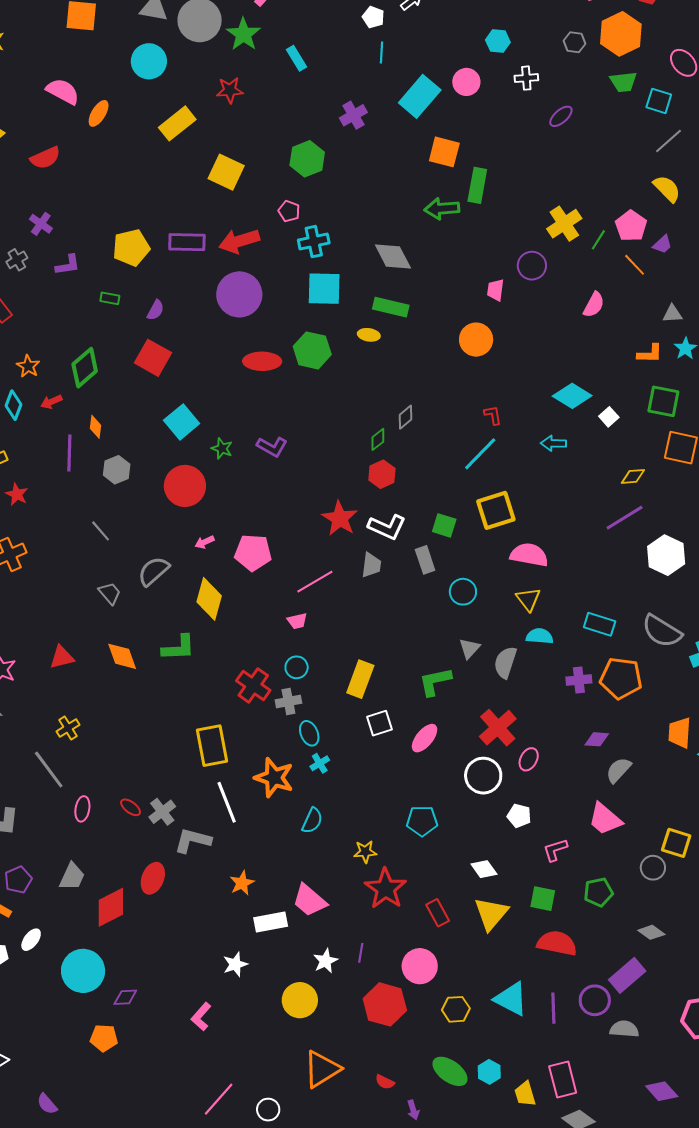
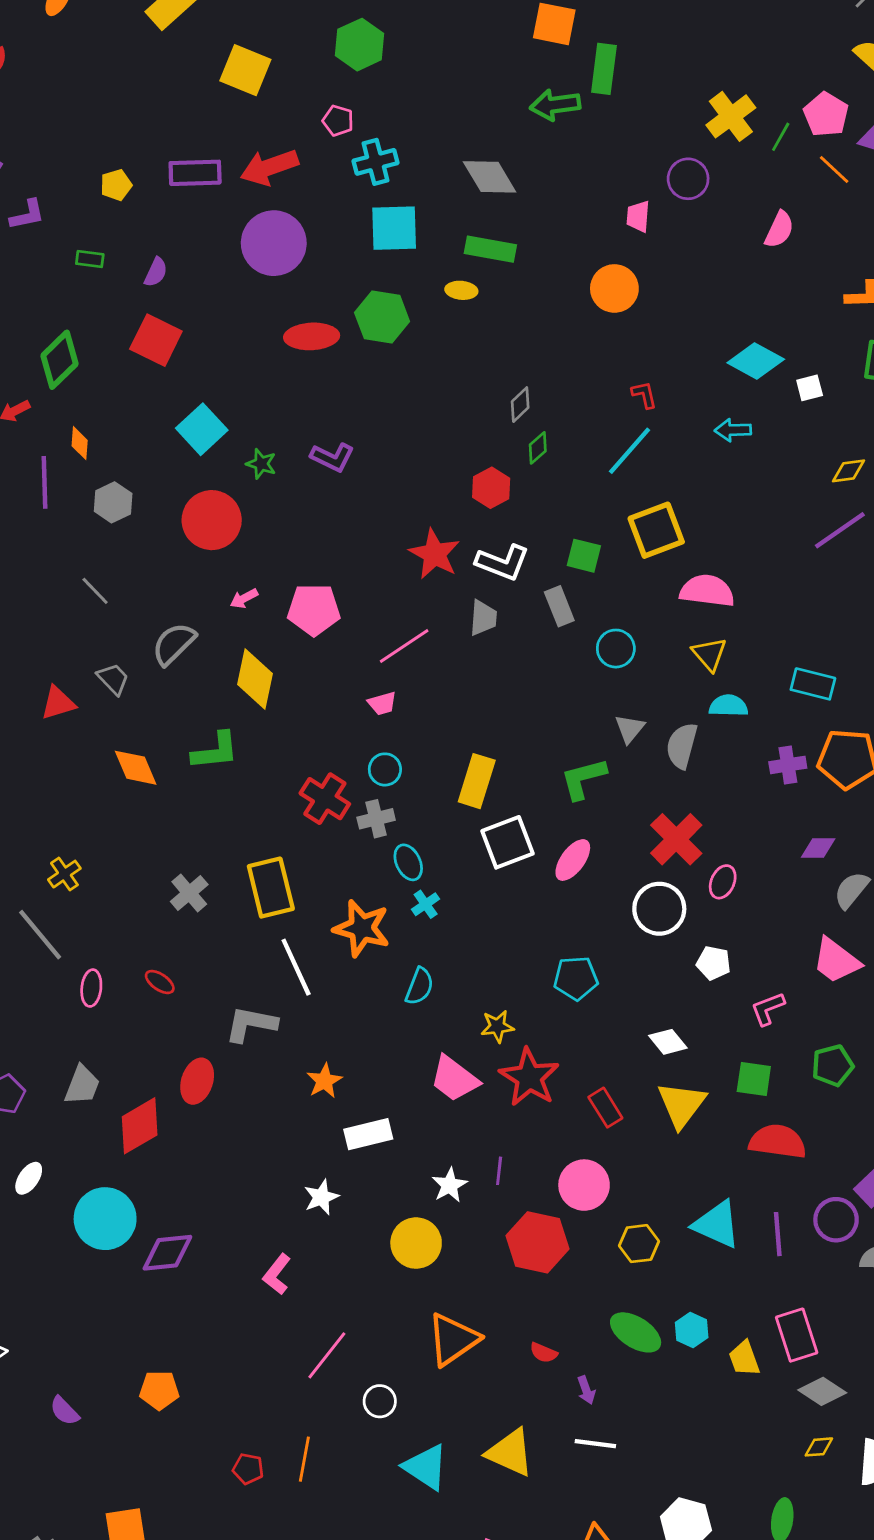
yellow pentagon: (131, 248) -> (116, 185), size x0.6
white square: (609, 417) -> (810, 388), turned 30
green diamond: (378, 439) -> (538, 448), moved
red triangle: (62, 657) -> (58, 703), moved
white square: (380, 723) -> (507, 842), size x1.4
gray cross: (162, 812) -> (189, 893), moved
pink trapezoid: (309, 900) -> (454, 1079), moved
purple diamond: (125, 997) -> (167, 1253), size x1.5
orange pentagon: (104, 1038) -> (159, 1390), moved
pink line: (219, 1099) -> (327, 1355), moved

